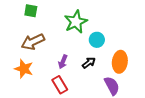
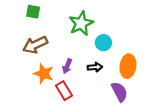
black arrow: (89, 63) -> (95, 67), turned 32
orange star: (24, 69) -> (44, 74), moved

